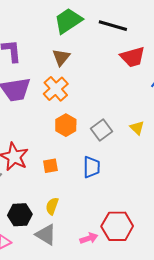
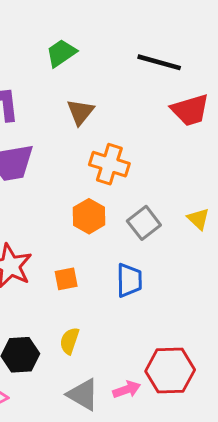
green trapezoid: (68, 21) -> (61, 53), moved, size x0.7
orange cross: (56, 89) -> (109, 164), moved, turned -30
gray triangle: (46, 235) -> (83, 395), moved

